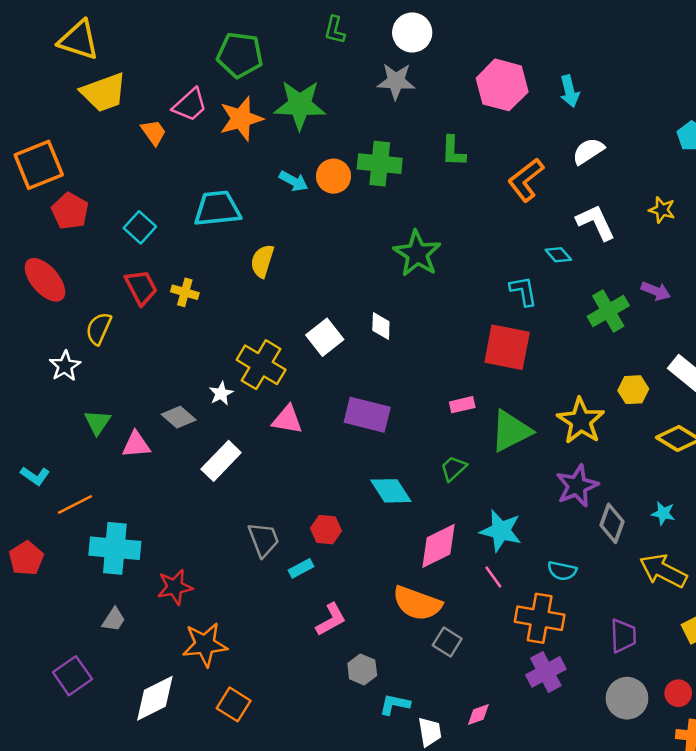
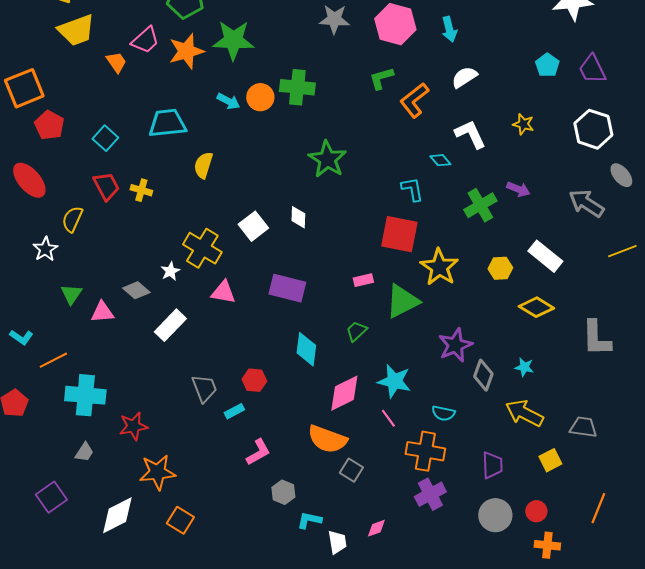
gray star: (396, 81) -> (334, 19), moved
green L-shape: (453, 151) -> (381, 78), moved, turned 72
yellow star: (581, 421) -> (439, 267), moved
cyan diamond: (391, 491) -> (306, 349), turned 40

